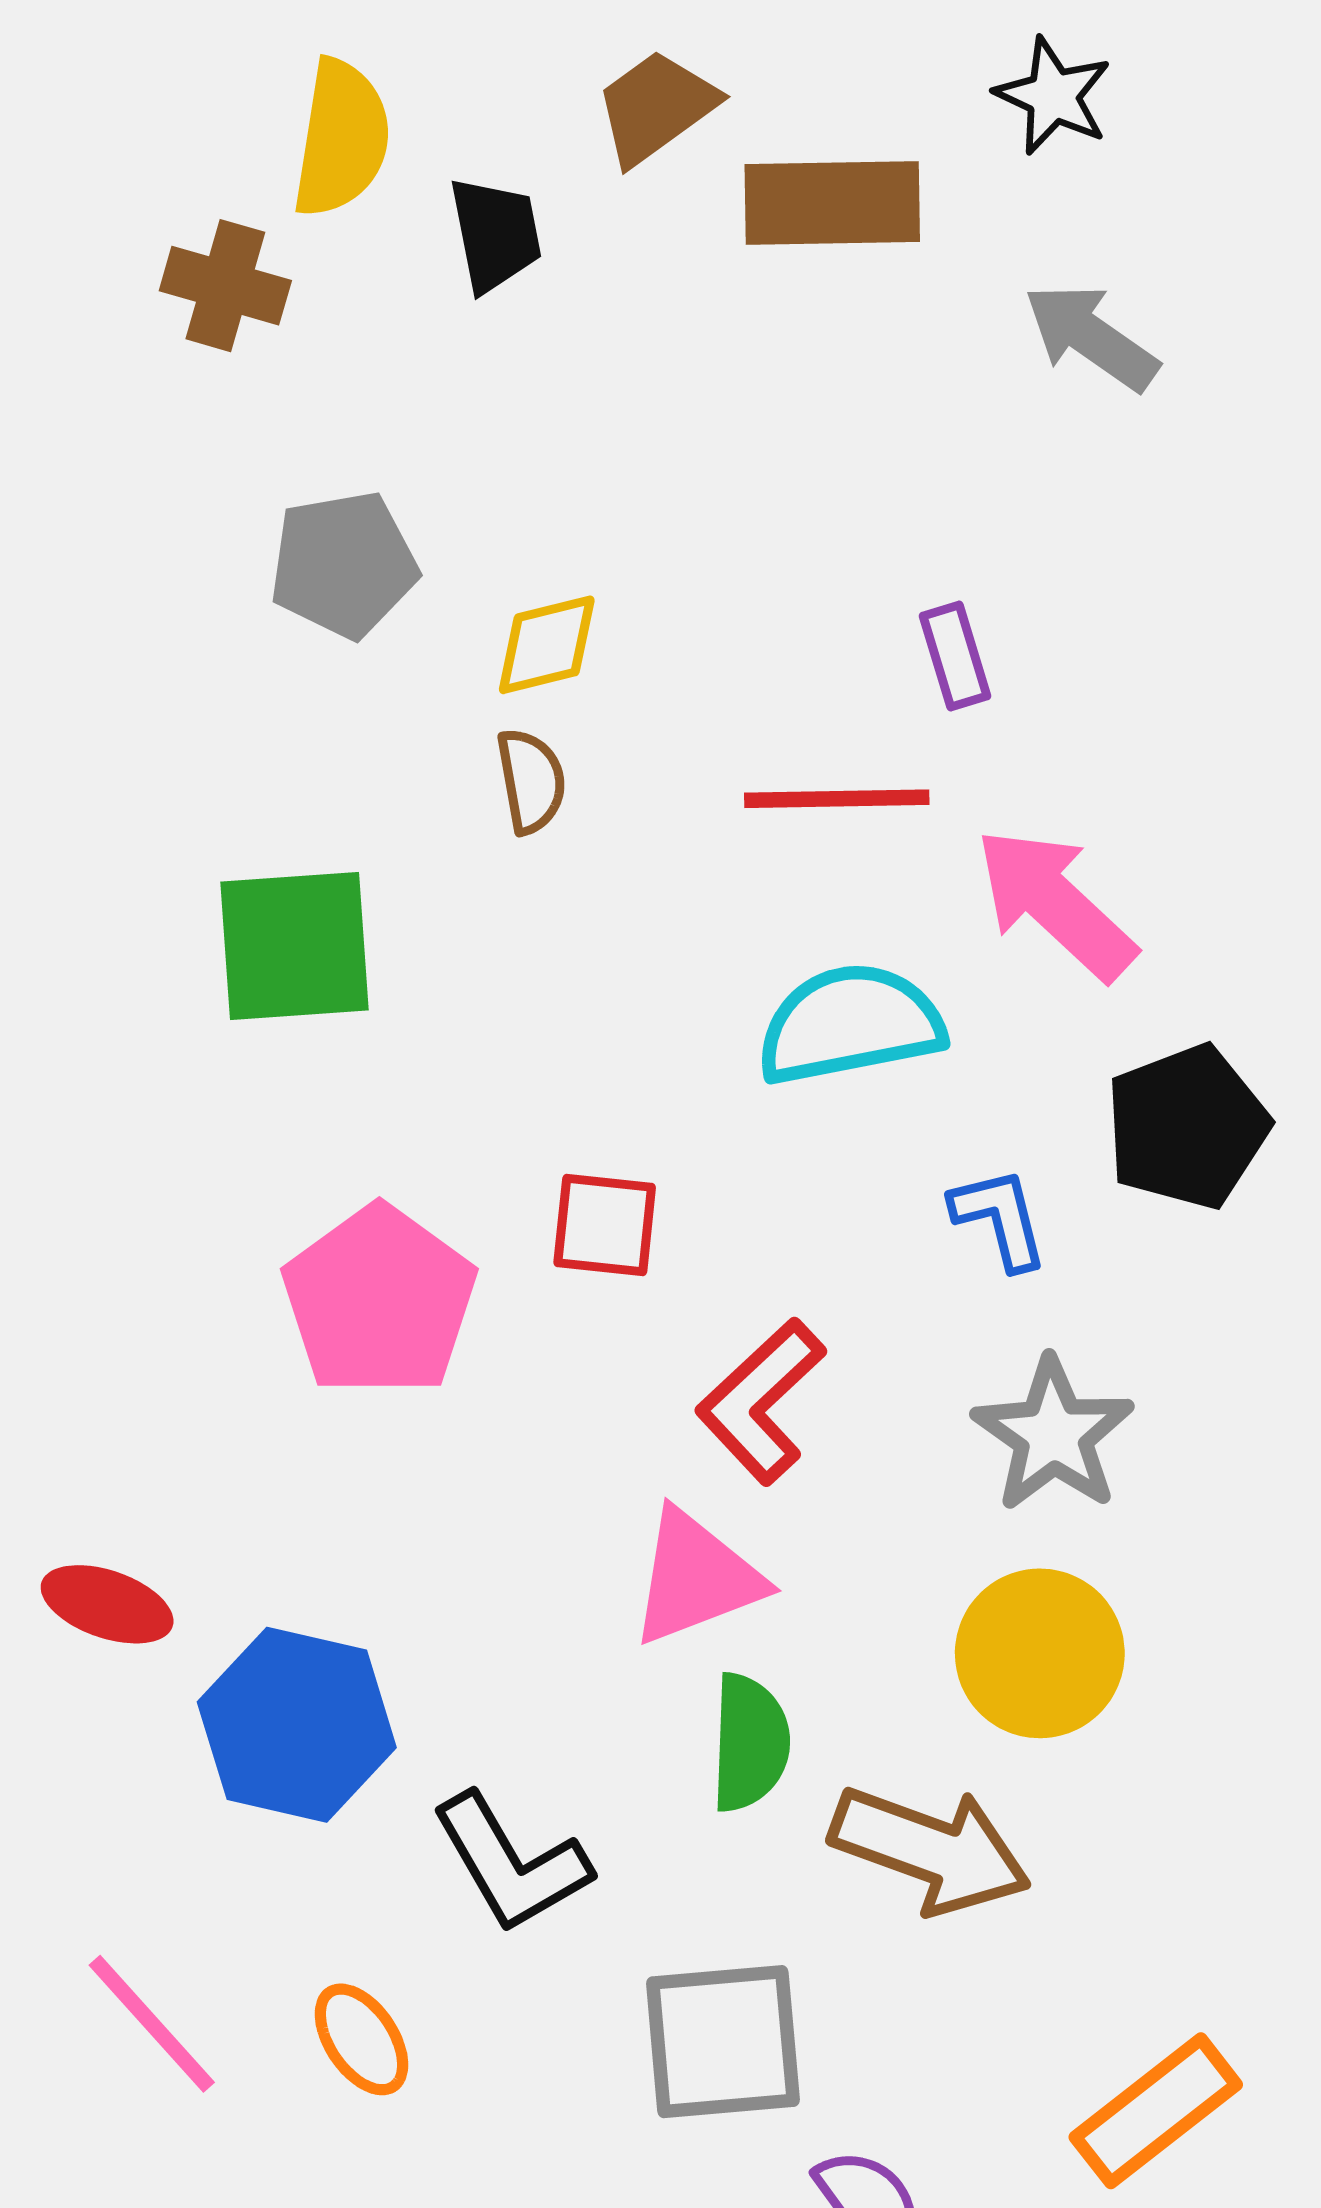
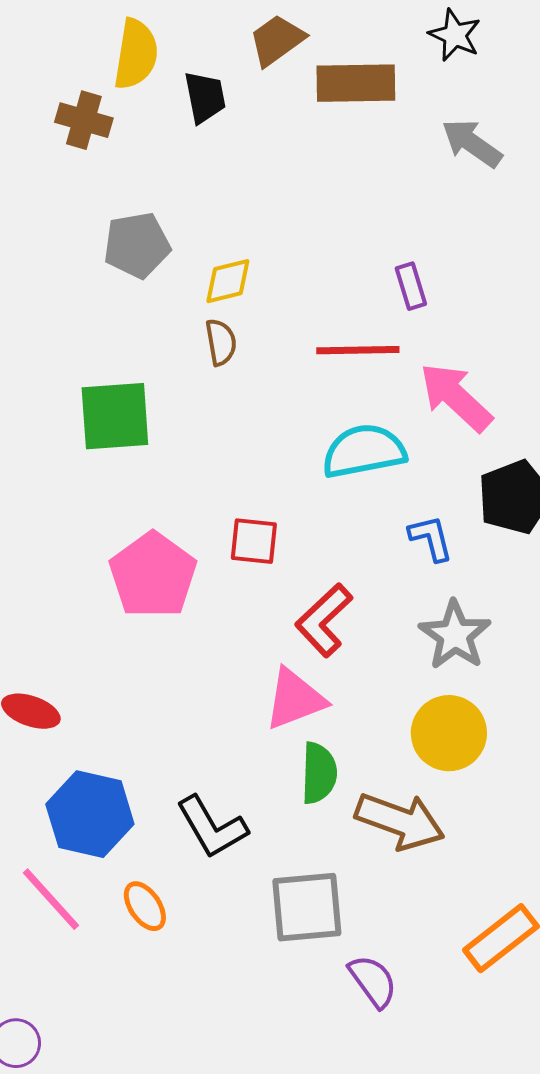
blue hexagon: (297, 1725) -> (90, 814), moved

